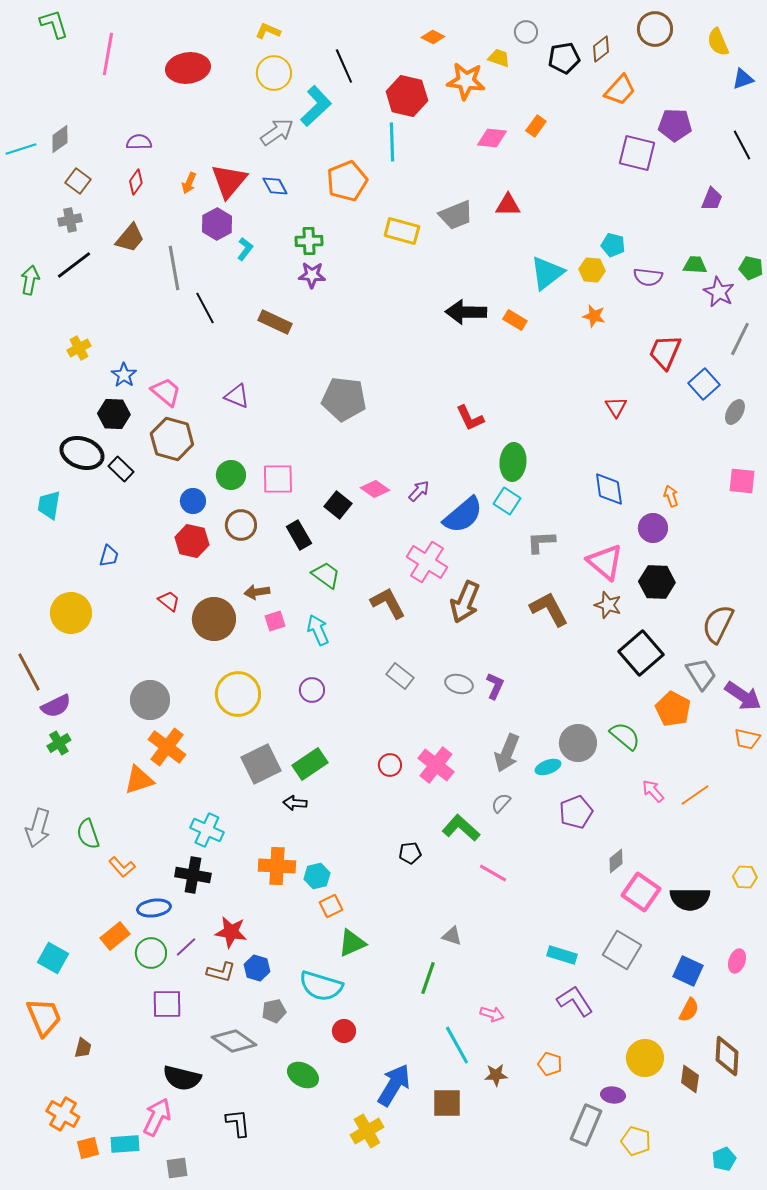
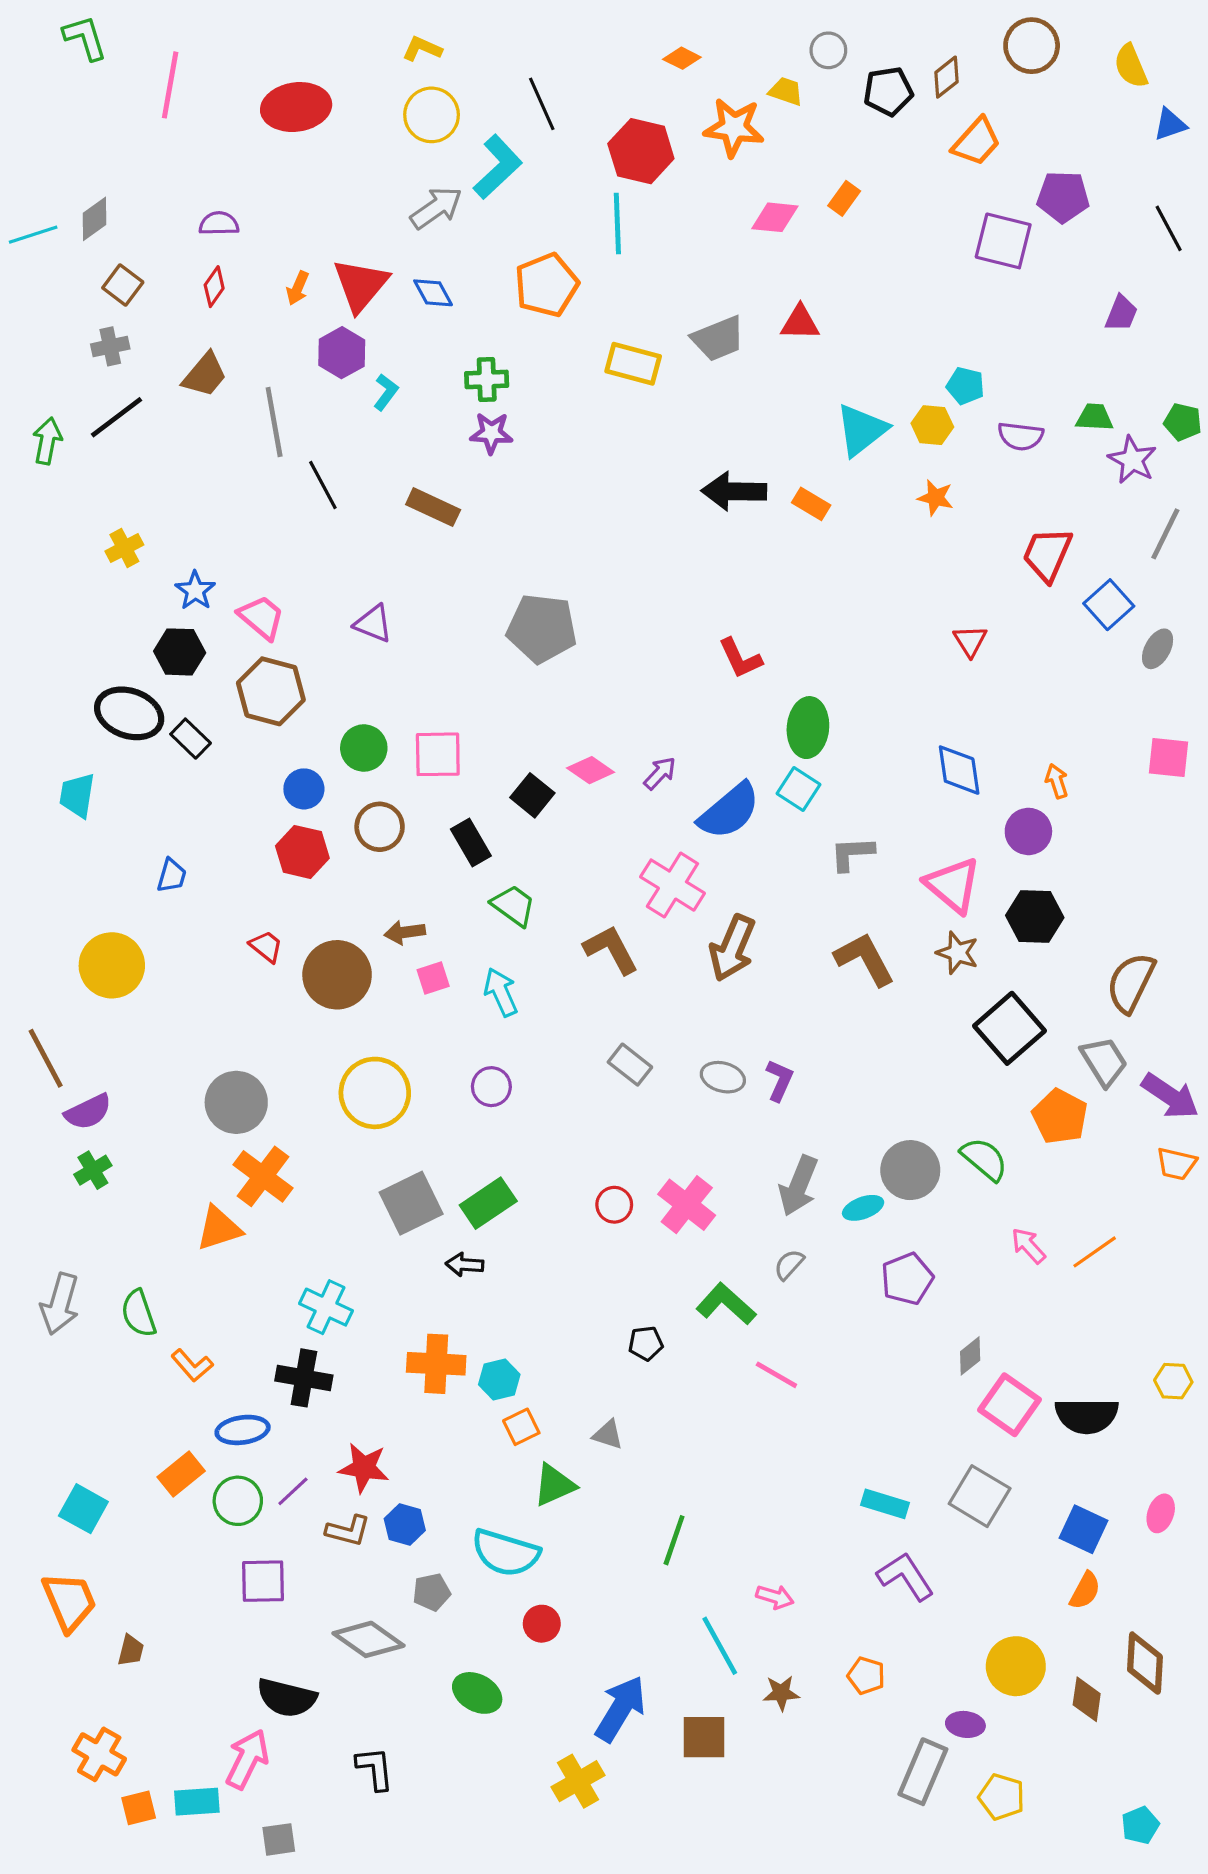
gray triangle: (452, 936) -> (608, 1435), moved

